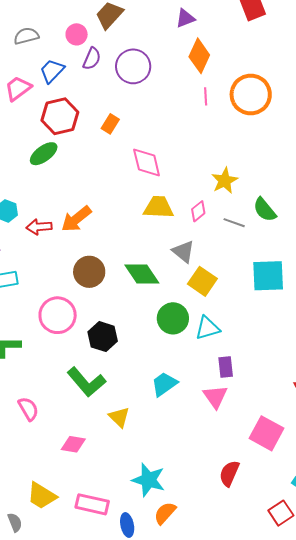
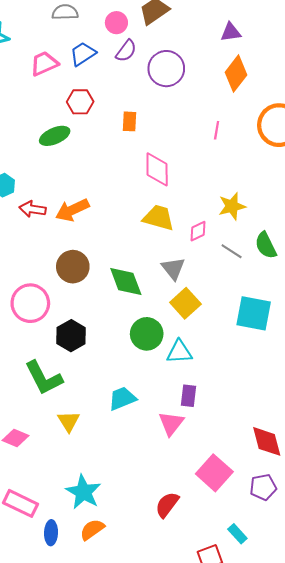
pink line: (206, 96) -> (217, 130), moved
red hexagon: (60, 116) -> (80, 102), size x0.7
orange rectangle: (110, 124) -> (129, 121), turned -42

